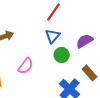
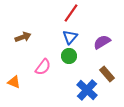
green circle: (62, 55) -> (69, 56), moved

